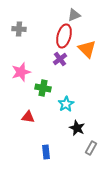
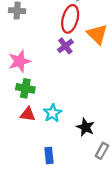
green cross: (43, 88) -> (25, 88), moved
cyan star: (66, 104) -> (52, 113), moved

